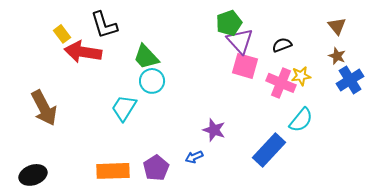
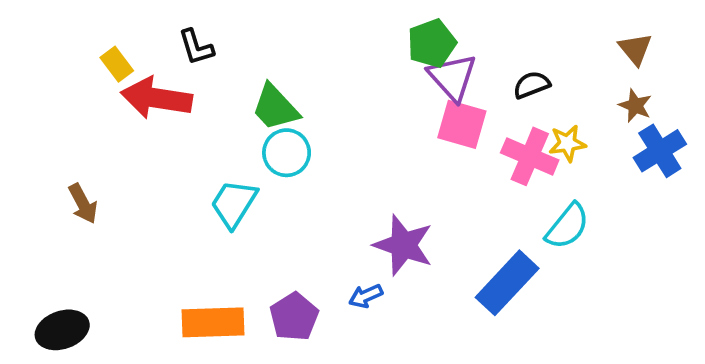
black L-shape: (104, 25) -> (196, 47), size x0.7
brown arrow: (44, 108) -> (83, 204), size x0.6
purple star: (214, 130) -> (403, 245), size x1.4

